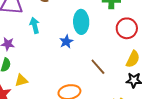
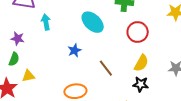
cyan ellipse: (81, 22) -> (93, 22), turned -50
blue star: (66, 42) -> (74, 50), moved

